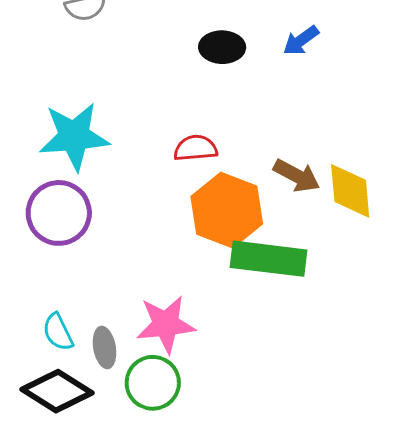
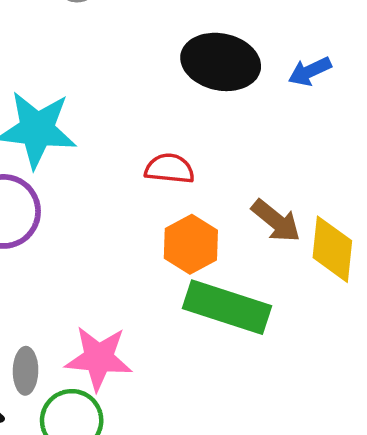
black ellipse: (222, 47) -> (221, 62), size x1.5
orange hexagon: (227, 210) -> (191, 244), size x0.7

